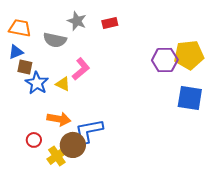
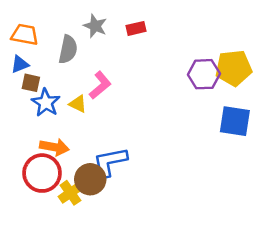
gray semicircle: (55, 40) -> (68, 49), turned -90
orange arrow: (59, 119) -> (54, 147), moved
red circle: (34, 140) -> (42, 173), size x2.0

